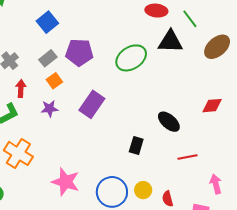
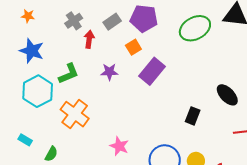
orange square: (54, 81) -> (133, 47), moved
red arrow: (21, 88) -> (89, 39), moved
pink star: (66, 182) -> (119, 146), size x0.7

